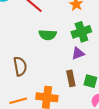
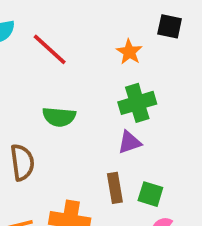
green semicircle: (48, 35) -> (59, 117), moved

